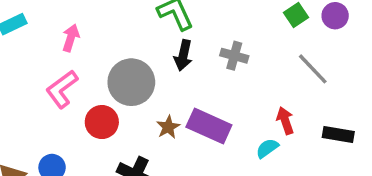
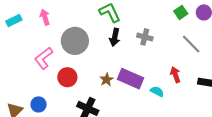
pink arrow: (71, 38) -> (45, 17), moved, turned -35
gray circle: (131, 82) -> (75, 41), moved
cyan semicircle: (267, 148) -> (157, 92), moved, turned 64

